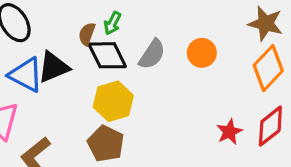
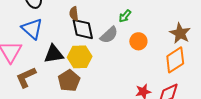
green arrow: (112, 23) -> (125, 16), moved
brown semicircle: (87, 34) -> (74, 14), turned -40
black triangle: (53, 67) -> (54, 54), moved

